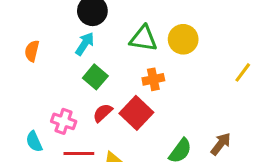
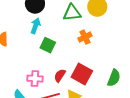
red semicircle: (103, 113) -> (60, 76), moved
red square: (136, 113) -> (82, 74), moved

